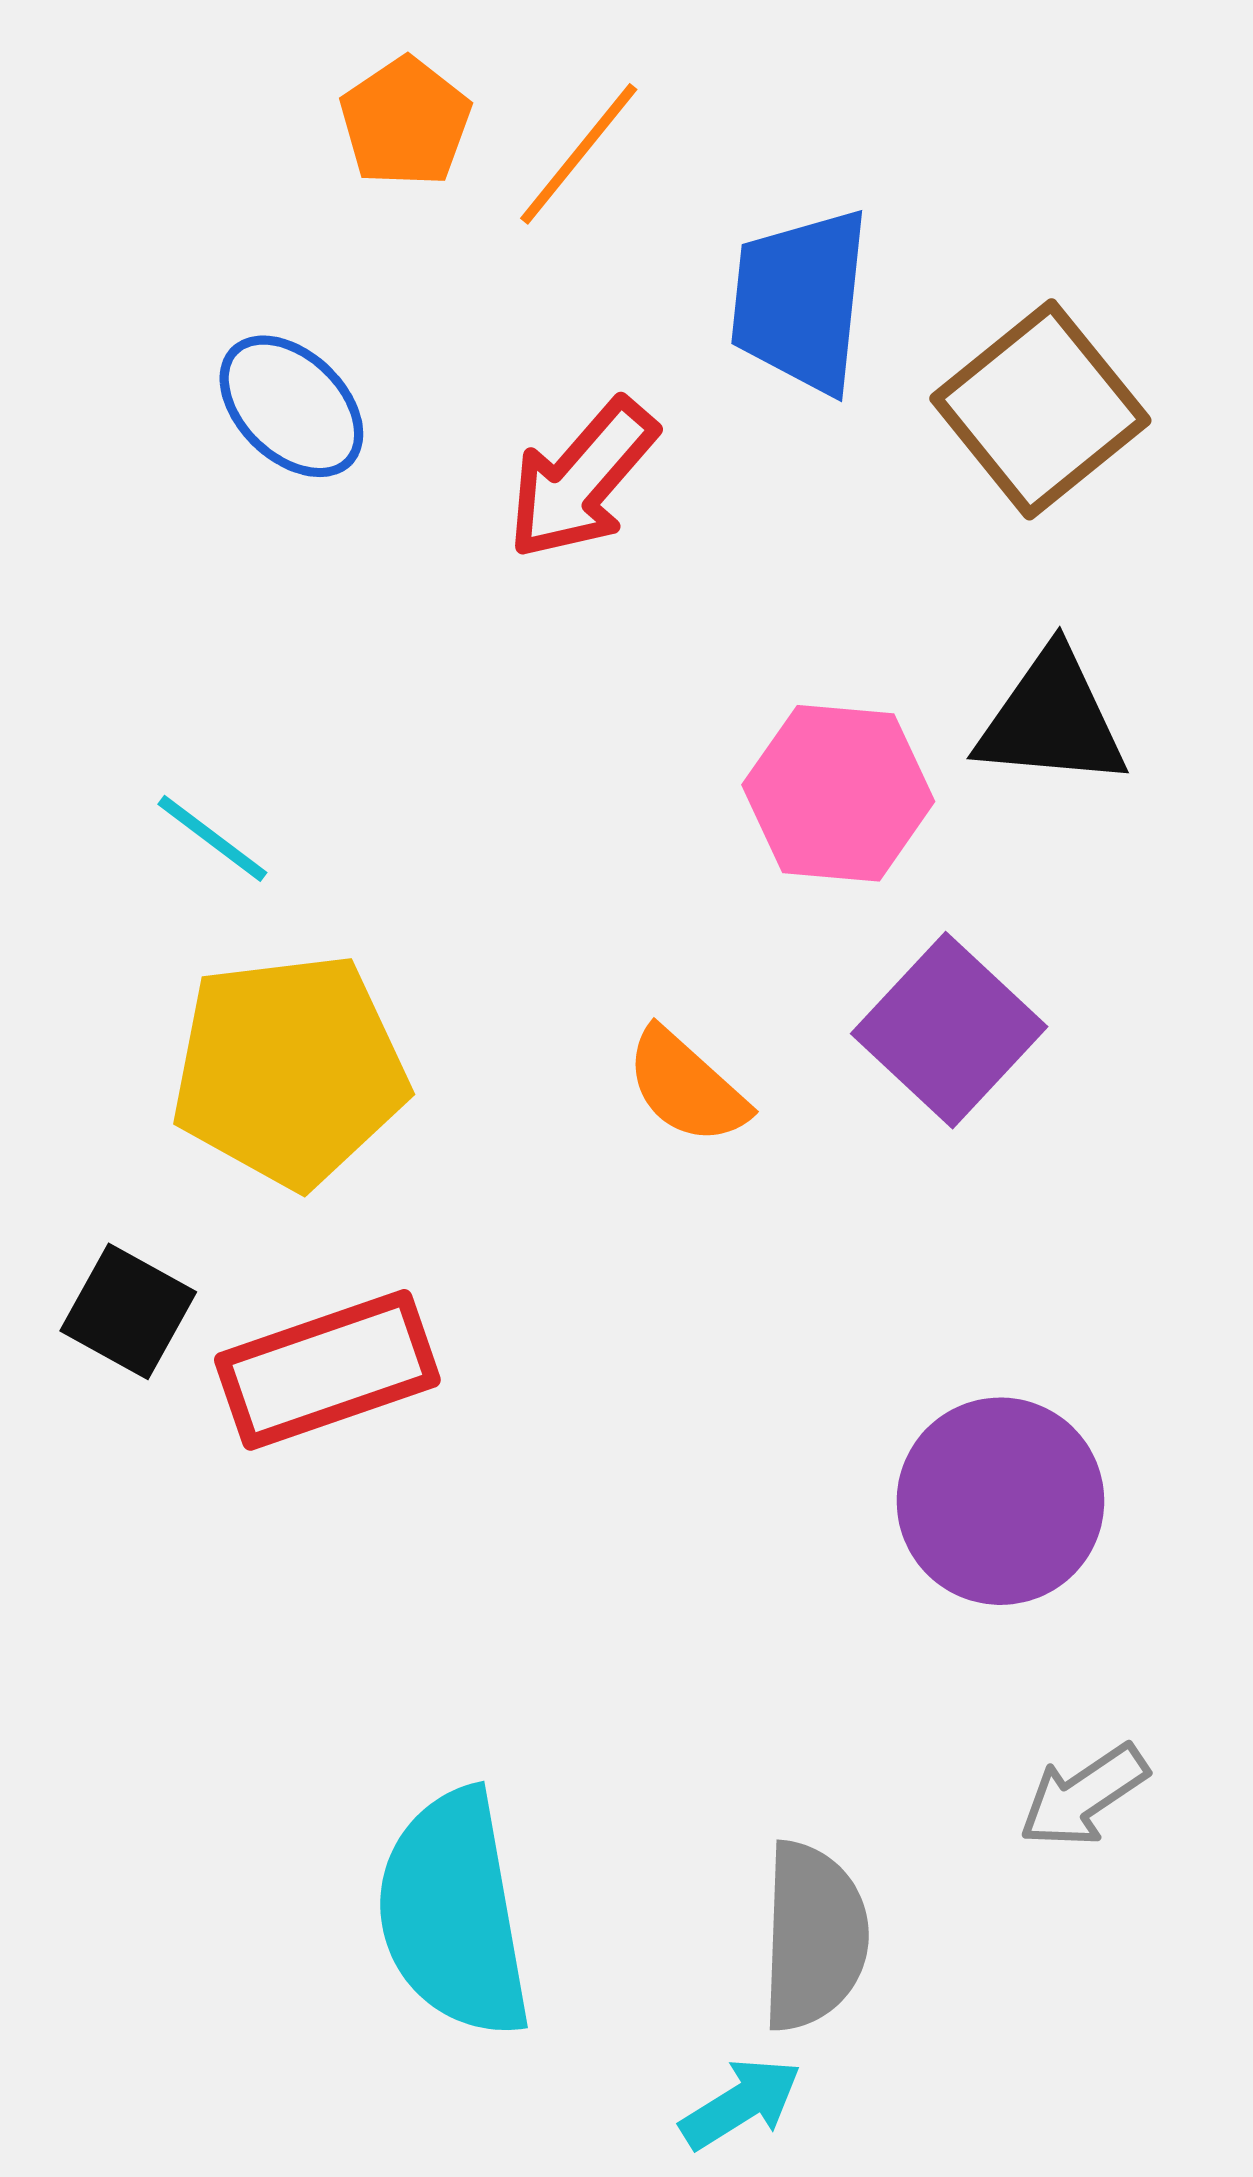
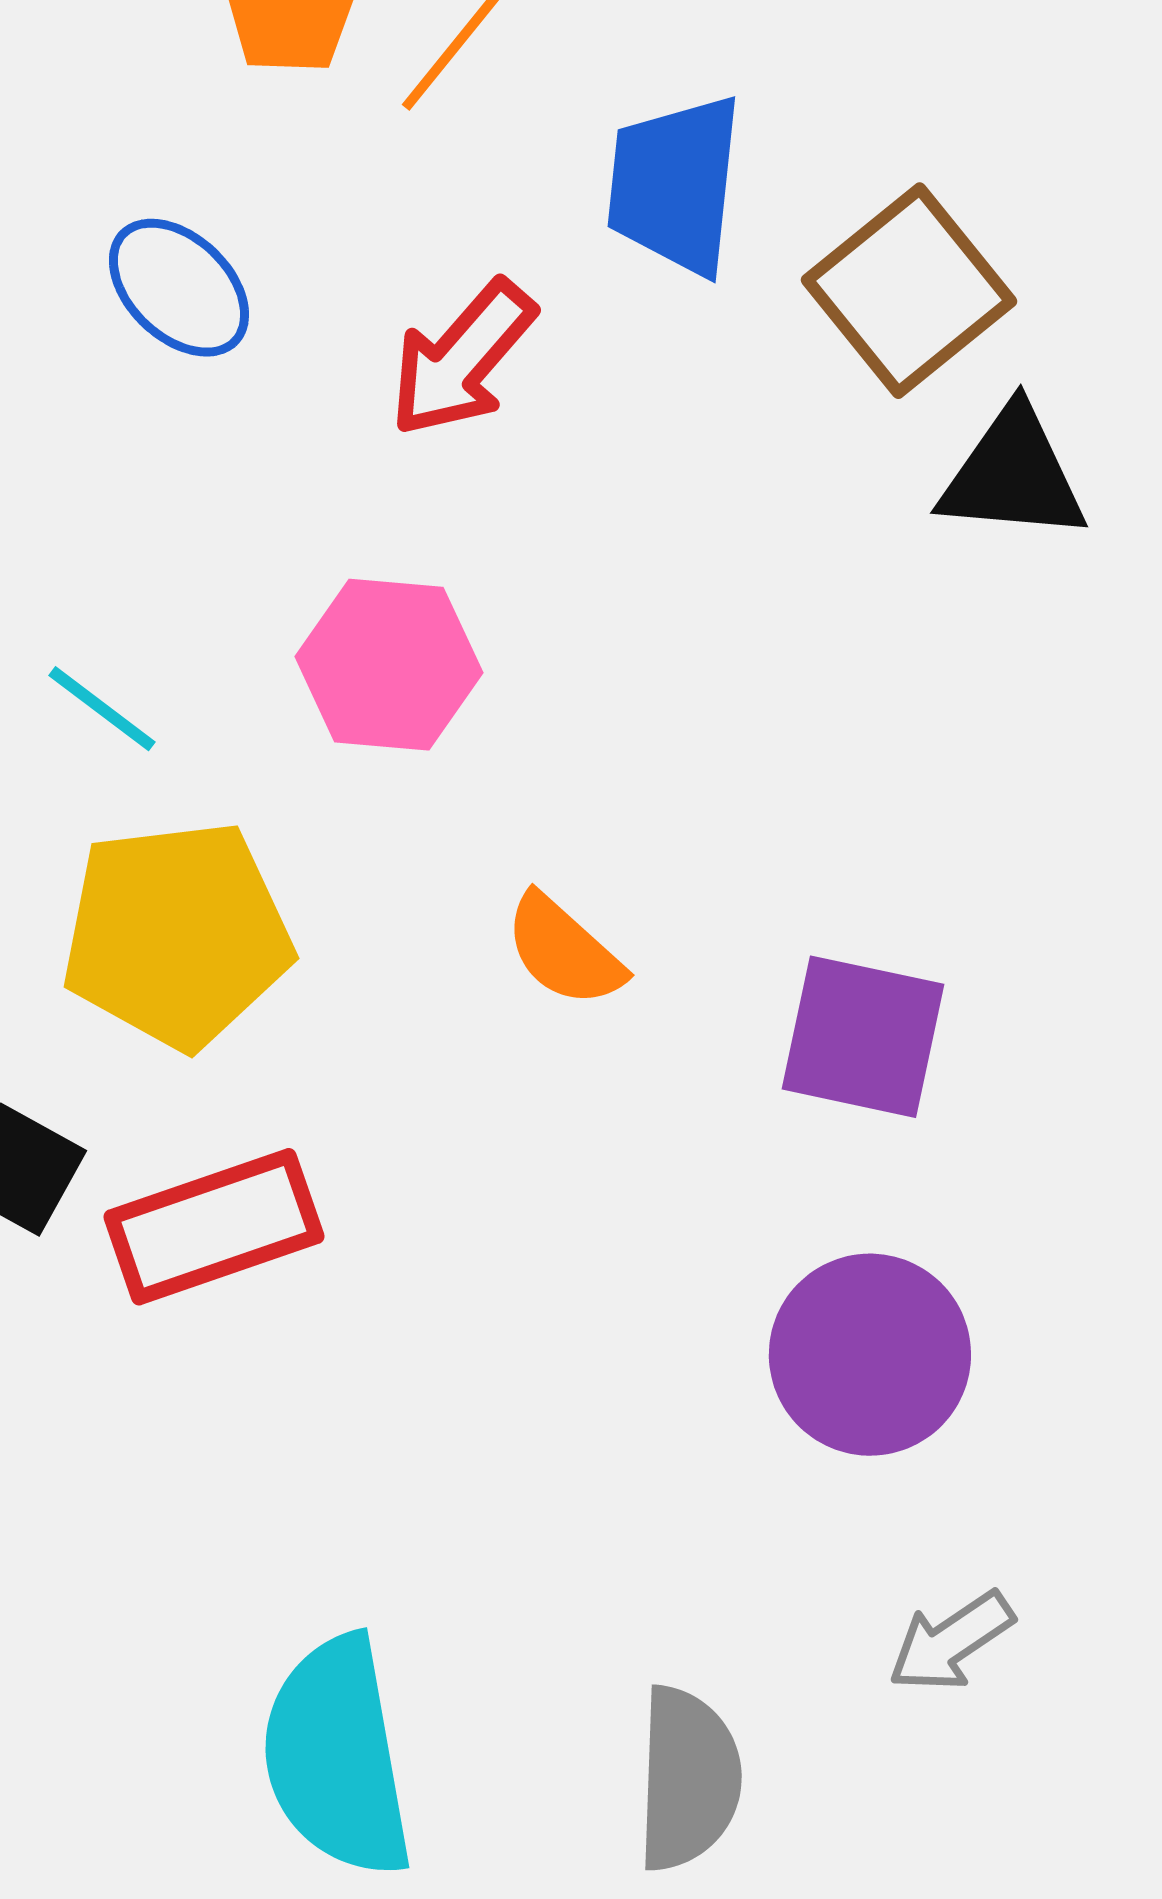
black triangle: (1052, 719) -> (1013, 475), moved
pink hexagon: (838, 793) -> (389, 665), moved
purple square: (949, 1030) -> (863, 1037), moved, turned -31

